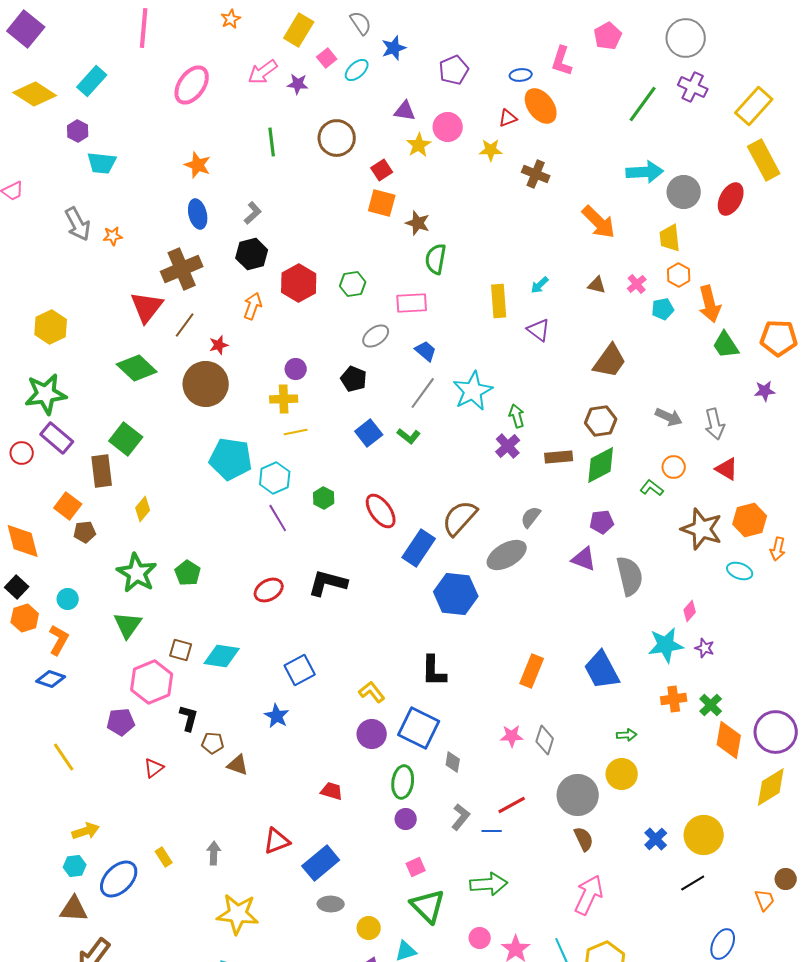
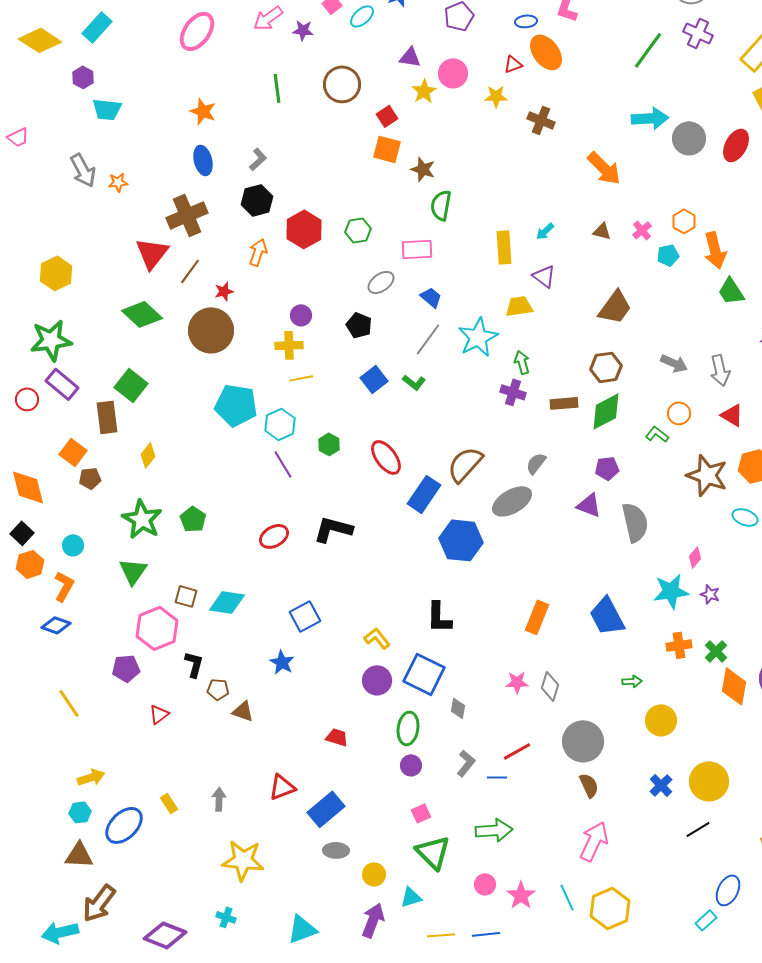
yellow trapezoid: (670, 238) -> (519, 306), moved, turned 88
purple cross: (508, 446) -> (513, 392), turned -30
yellow circle: (622, 774) -> (661, 720), moved

